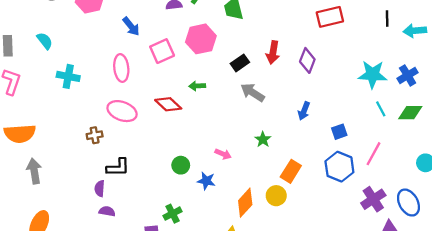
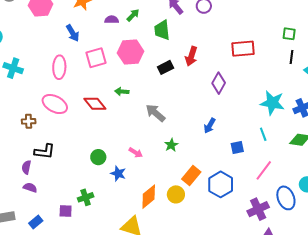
red arrow: (273, 52) -> (191, 56), moved
black rectangle: (240, 63) -> (166, 67), moved
gray arrow: (252, 92) -> (155, 113), moved
cyan line: (381, 109) -> (263, 134), moved
blue hexagon: (339, 167) -> (221, 184), moved
blue ellipse: (408, 203) -> (286, 198), moved

